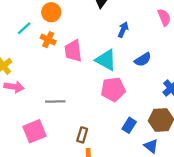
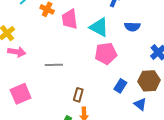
blue semicircle: (143, 60) -> (132, 27), turned 35
pink square: (35, 131) -> (21, 94), moved

